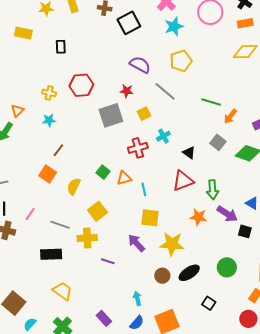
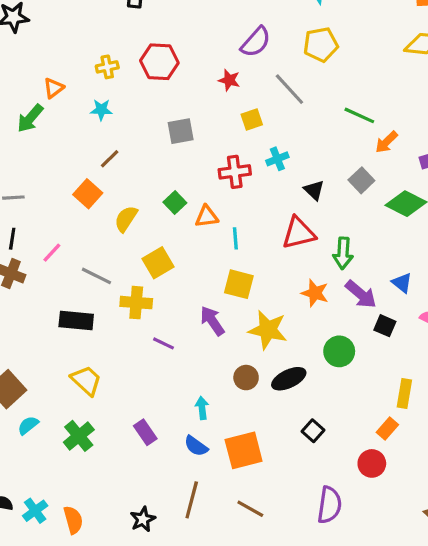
purple semicircle: (140, 65) -> (256, 42), turned 95
yellow cross: (49, 93) -> (107, 67), turned -32
gray square: (111, 115) -> (181, 131), moved, size x0.7
green circle: (227, 267) -> (339, 351), moved
blue semicircle: (137, 323) -> (196, 446), turned 77

